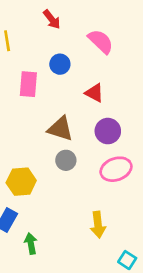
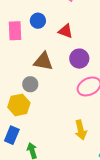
blue circle: (60, 64) -> (38, 21), moved
gray circle: (66, 160) -> (30, 84), moved

